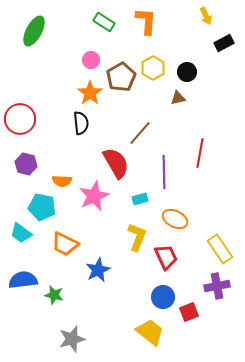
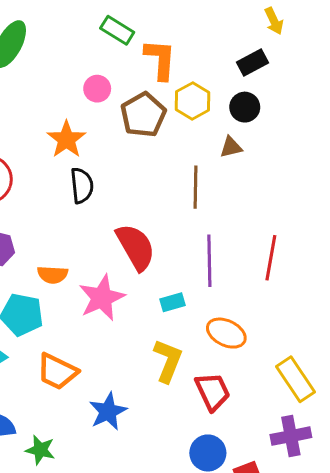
orange L-shape: (146, 21) -> (160, 59), moved
black rectangle: (224, 43) -> (252, 63), moved
orange star: (90, 93) -> (66, 139), moved
brown line: (140, 133) -> (196, 187), moved, turned -40
red line: (200, 153) -> (271, 258), moved

